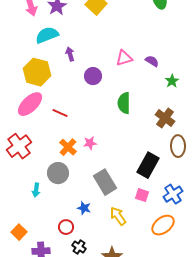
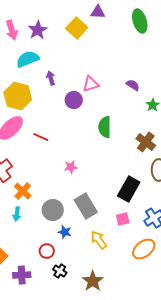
pink triangle: (124, 58) -> (91, 84), moved
orange cross: (68, 147) -> (23, 191), moved
gray circle: (58, 173) -> (53, 210), moved
pink square: (142, 195) -> (123, 219), turned -32

